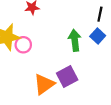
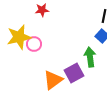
green arrow: (75, 40) -> (90, 57), moved

